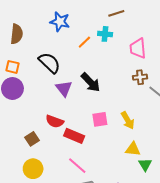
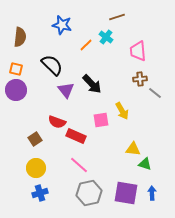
cyan cross: (105, 34) -> (106, 37), turned 32
yellow arrow: (128, 120) -> (122, 111), moved
green triangle: (145, 165) -> (145, 164), turned -40

